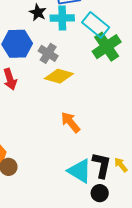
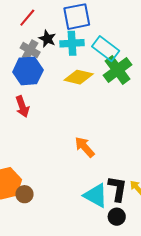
gray cross: (48, 53) -> (30, 50), moved
yellow diamond: (59, 76) -> (79, 77), moved

